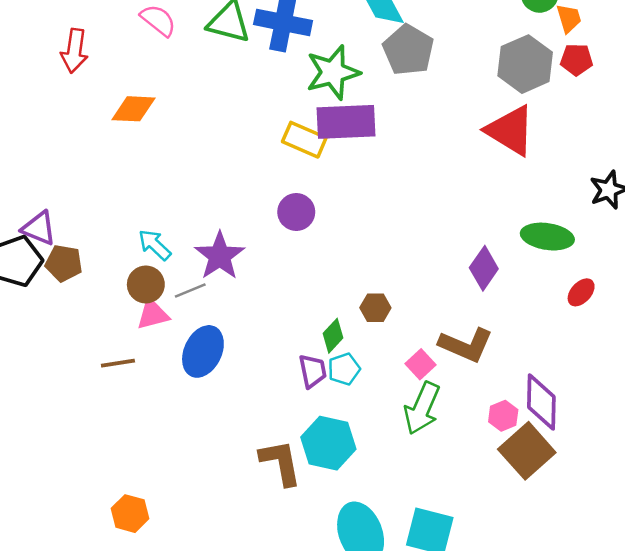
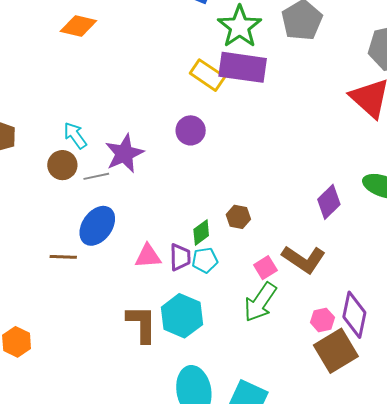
green star: (333, 72) -> (240, 27), turned -30
pink triangle: (153, 314) -> (148, 256), moved
brown line: (118, 363) -> (63, 257), moved

